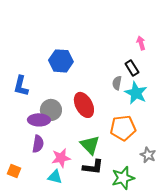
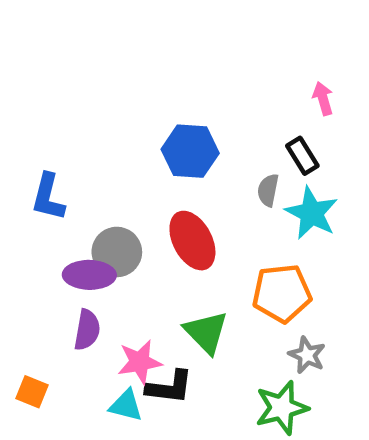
blue hexagon: (61, 61) -> (190, 151), moved
gray star: (148, 155) -> (307, 355), moved
black L-shape: (93, 167) -> (170, 387), moved

